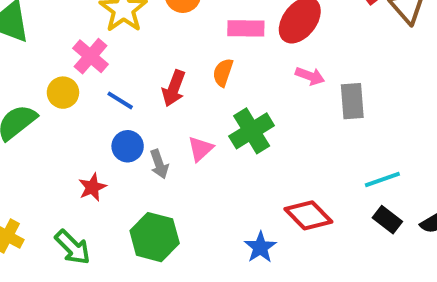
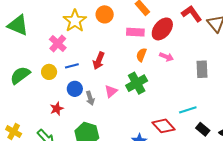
orange semicircle: (223, 72) -> (141, 55), moved
yellow circle: (63, 93) -> (49, 72), moved
blue line: (120, 100) -> (72, 66), turned -48
gray rectangle: (352, 101) -> (202, 69), moved
cyan line: (382, 180) -> (188, 110), moved

